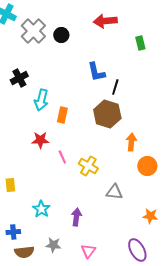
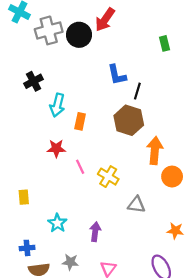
red arrow: (105, 21) -> (105, 20), moved, turned -50
gray cross: (33, 31) -> (49, 30), turned 30
black circle: (61, 35) -> (79, 35), size x1.5
orange arrow: (131, 142) -> (155, 151), size x1.4

